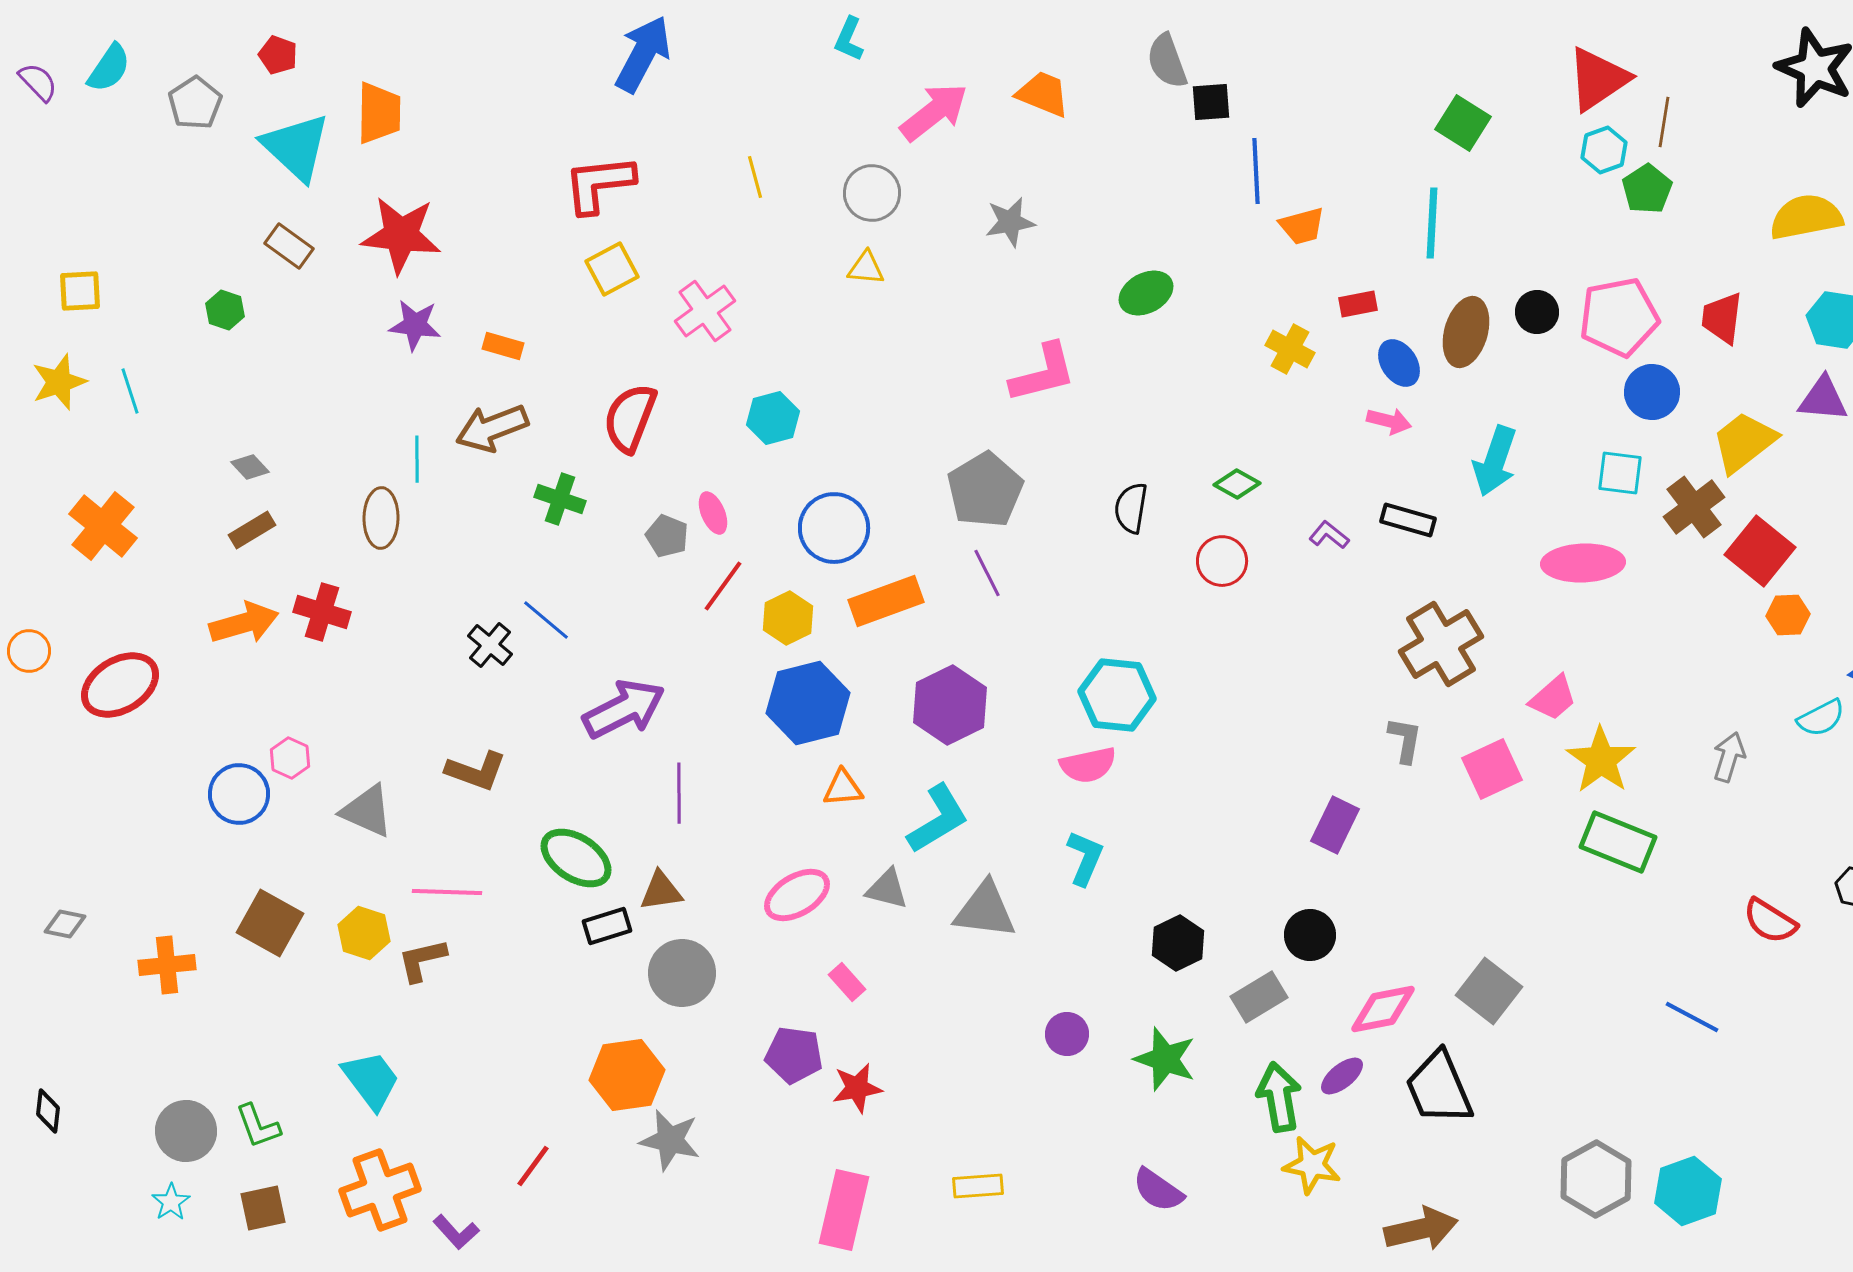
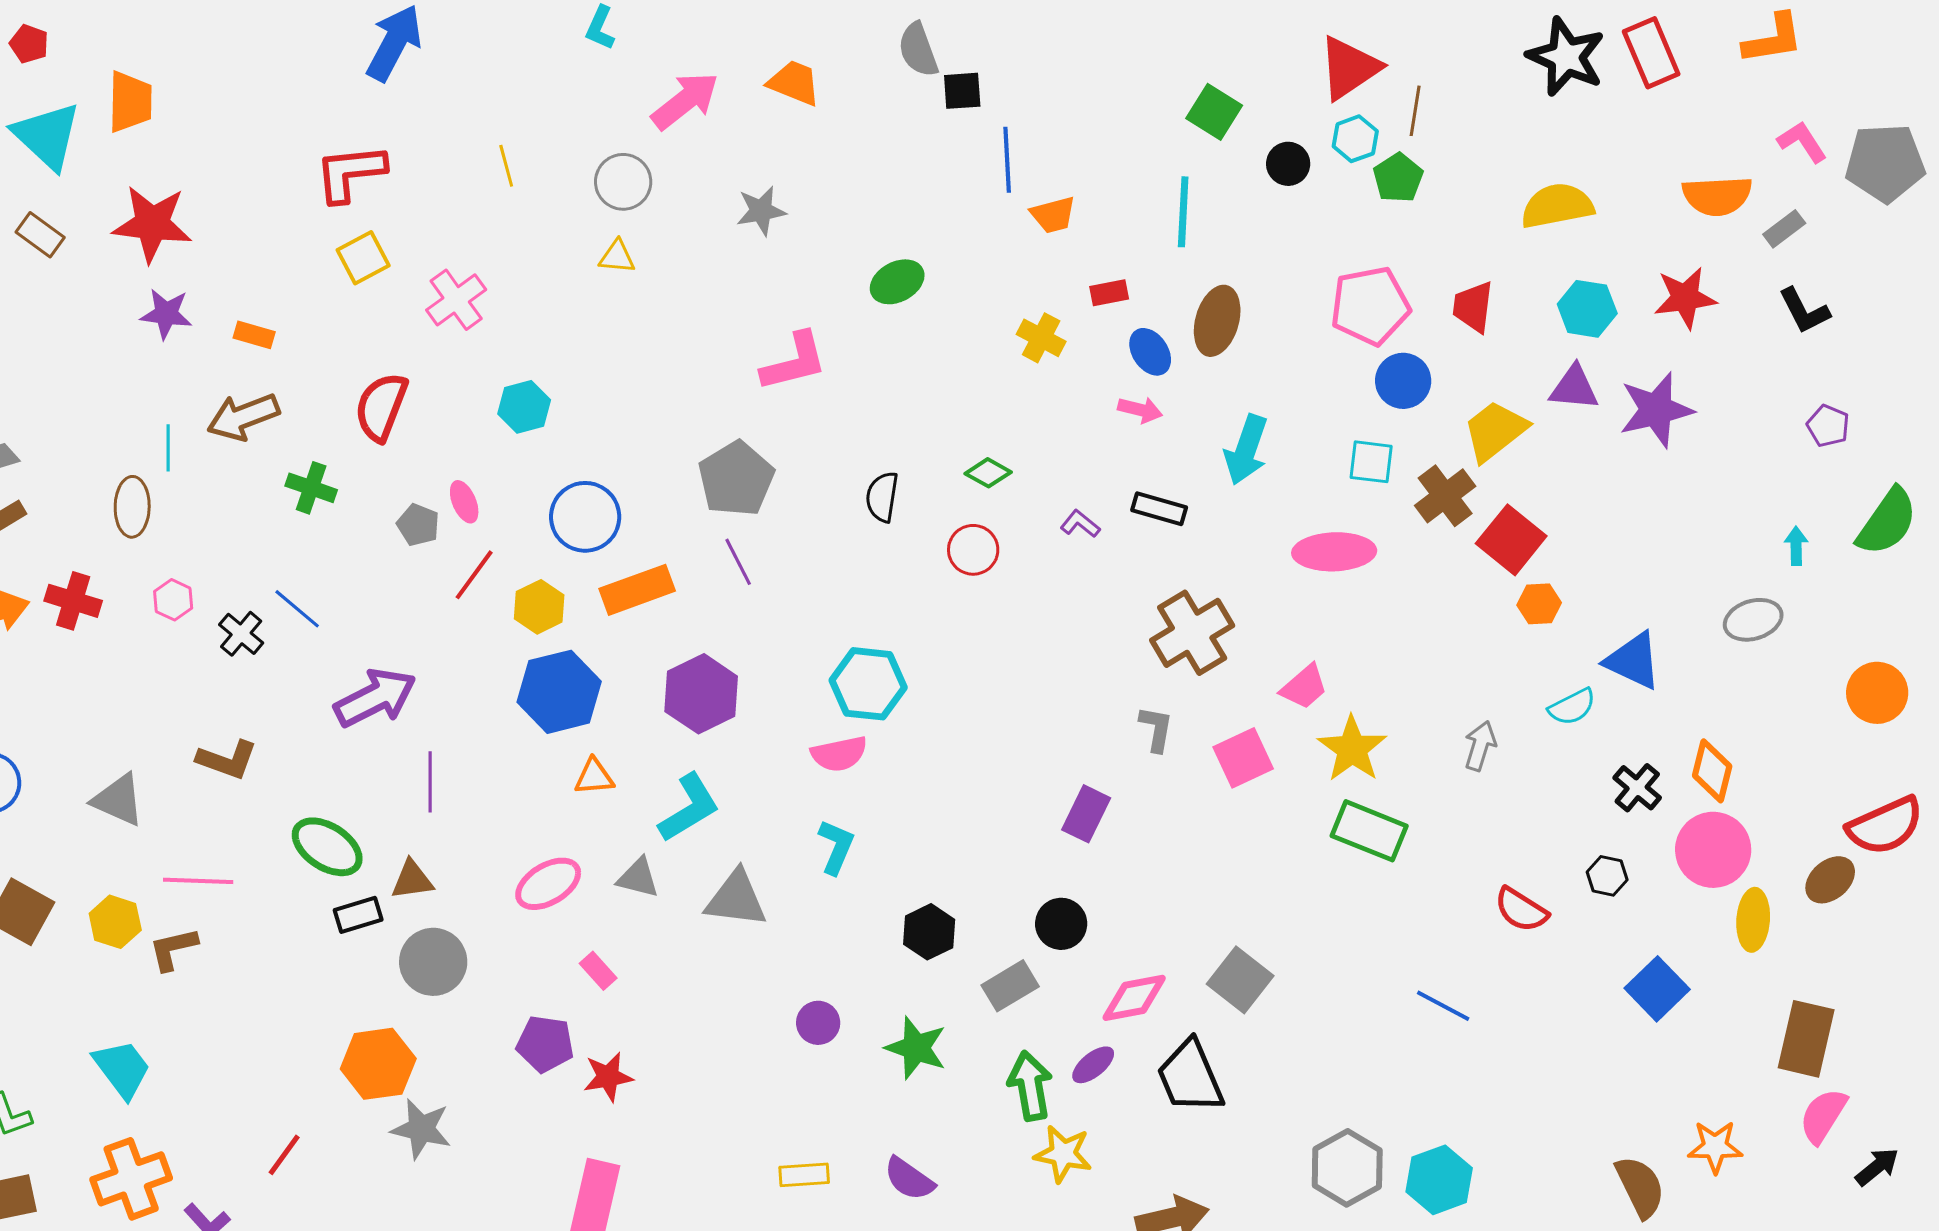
black circle: (1537, 312) -> (1288, 164), moved
pink hexagon: (290, 758) -> (173, 600), moved
yellow rectangle: (978, 1186) -> (804, 1175), moved

